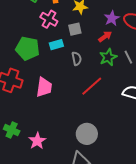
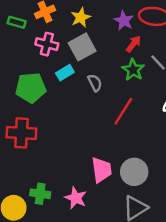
gray square: (75, 29) -> (82, 47), size x1.5
red arrow: (105, 37) -> (133, 44), moved
pink trapezoid: (44, 87) -> (102, 170), moved

